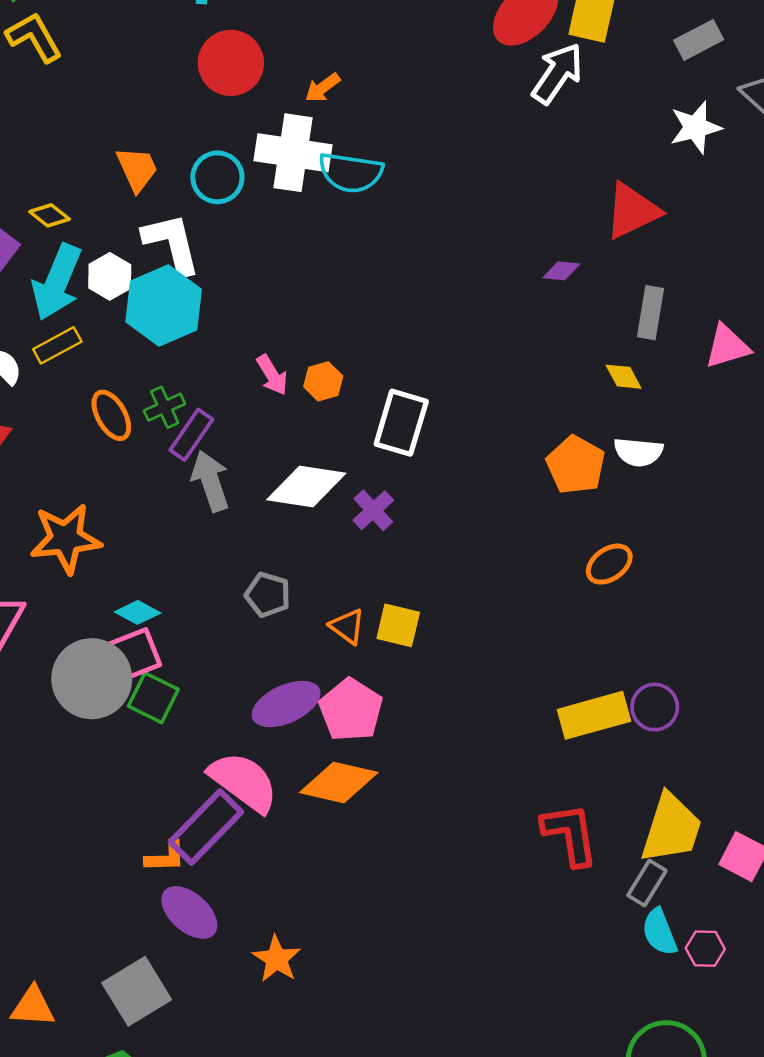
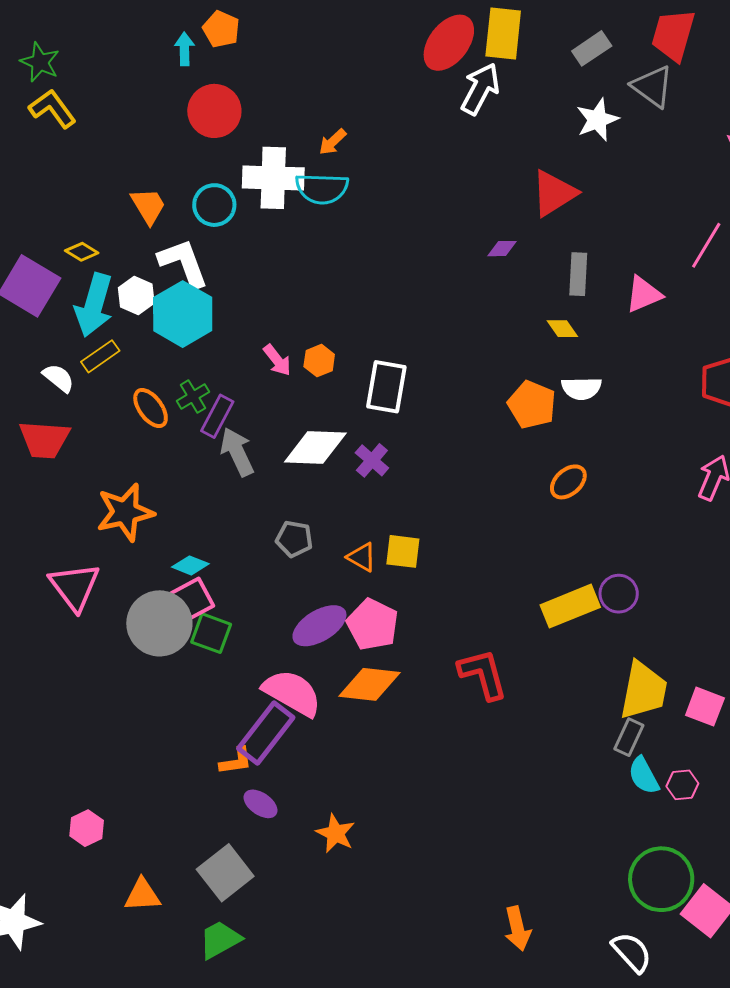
orange arrow: (322, 88) -> (332, 142), moved
red L-shape: (570, 834) -> (483, 674), moved
purple ellipse: (189, 912) -> (260, 804), size x0.7

